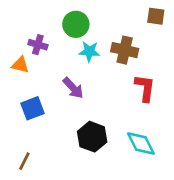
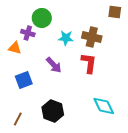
green circle: (76, 24) -> (42, 18), moved
red L-shape: (145, 88) -> (89, 63), moved
black hexagon: (92, 137) -> (53, 111), moved

